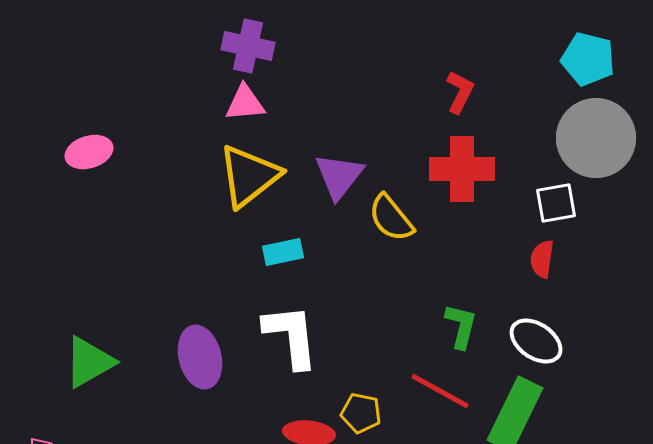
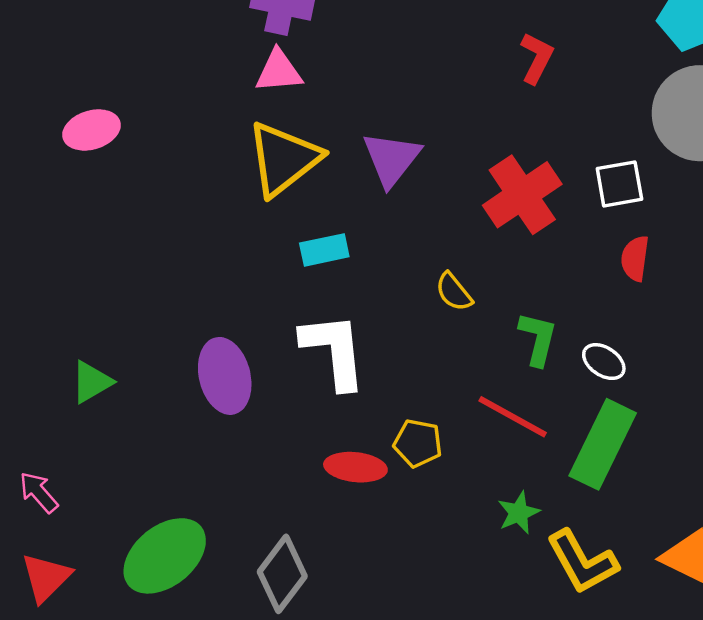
red cross: (462, 169) -> (522, 195), moved, turned -34
white square: (556, 203) -> (619, 184), moved
yellow semicircle: (391, 218) -> (454, 292), moved, size x0.7
white ellipse: (536, 341) -> (604, 362), moved, size x0.7
green triangle: (89, 362) -> (92, 382), size x0.7

